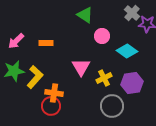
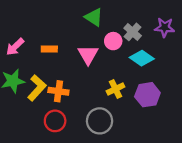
gray cross: (132, 13) -> (133, 32), moved
pink triangle: (81, 67) -> (88, 55), moved
orange cross: (54, 93) -> (58, 91), moved
gray circle: (112, 106) -> (100, 121), moved

